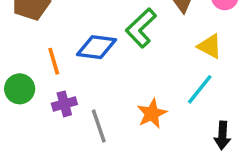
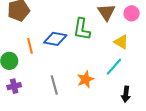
green L-shape: (141, 28) -> (82, 29), turned -40
purple cross: (64, 104) -> (14, 86), moved

